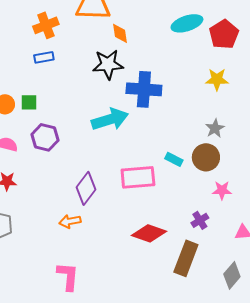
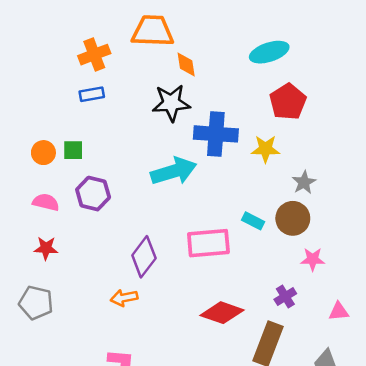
red pentagon: (224, 34) -> (288, 102), moved
yellow star: (217, 79) -> (265, 149), moved

